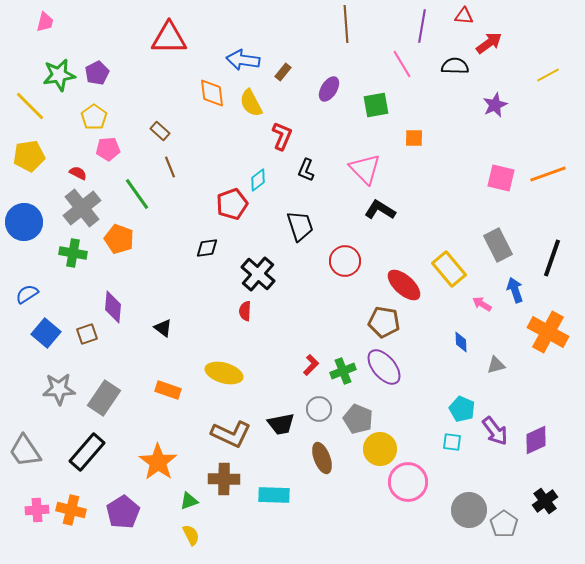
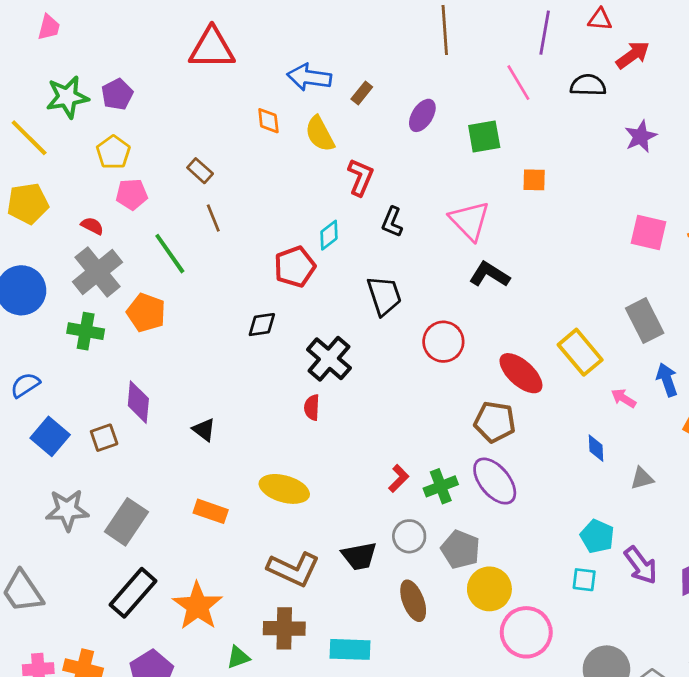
orange diamond: (212, 93) -> (268, 121), size x0.7
black rectangle: (87, 452) -> (133, 593), moved

